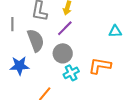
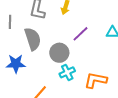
purple line: (65, 28) -> (81, 34), moved
orange L-shape: (100, 66) -> (96, 80), moved

